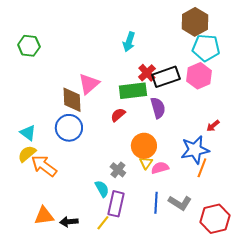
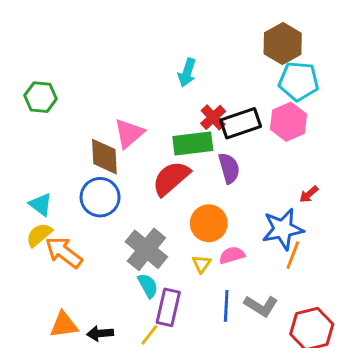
green hexagon: (29, 46) -> (41, 97), moved
red semicircle: (118, 115) -> (171, 178), size x1.8
yellow triangle: (146, 163) -> (202, 264), moved
gray cross: (118, 170) -> (146, 249), moved, size x1.8

